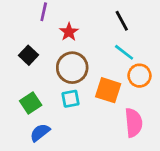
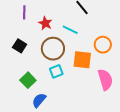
cyan line: (124, 52) -> (70, 30), moved

